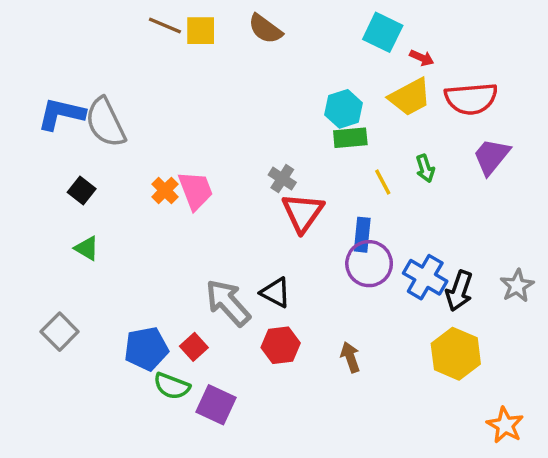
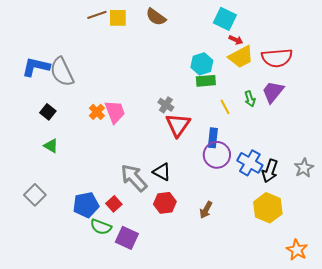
brown line: (165, 26) -> (97, 15), turned -42
red arrow: (422, 58) -> (236, 40), moved
purple trapezoid: (492, 156) -> (273, 92), moved
brown arrow: (350, 357) -> (206, 210), turned -132

